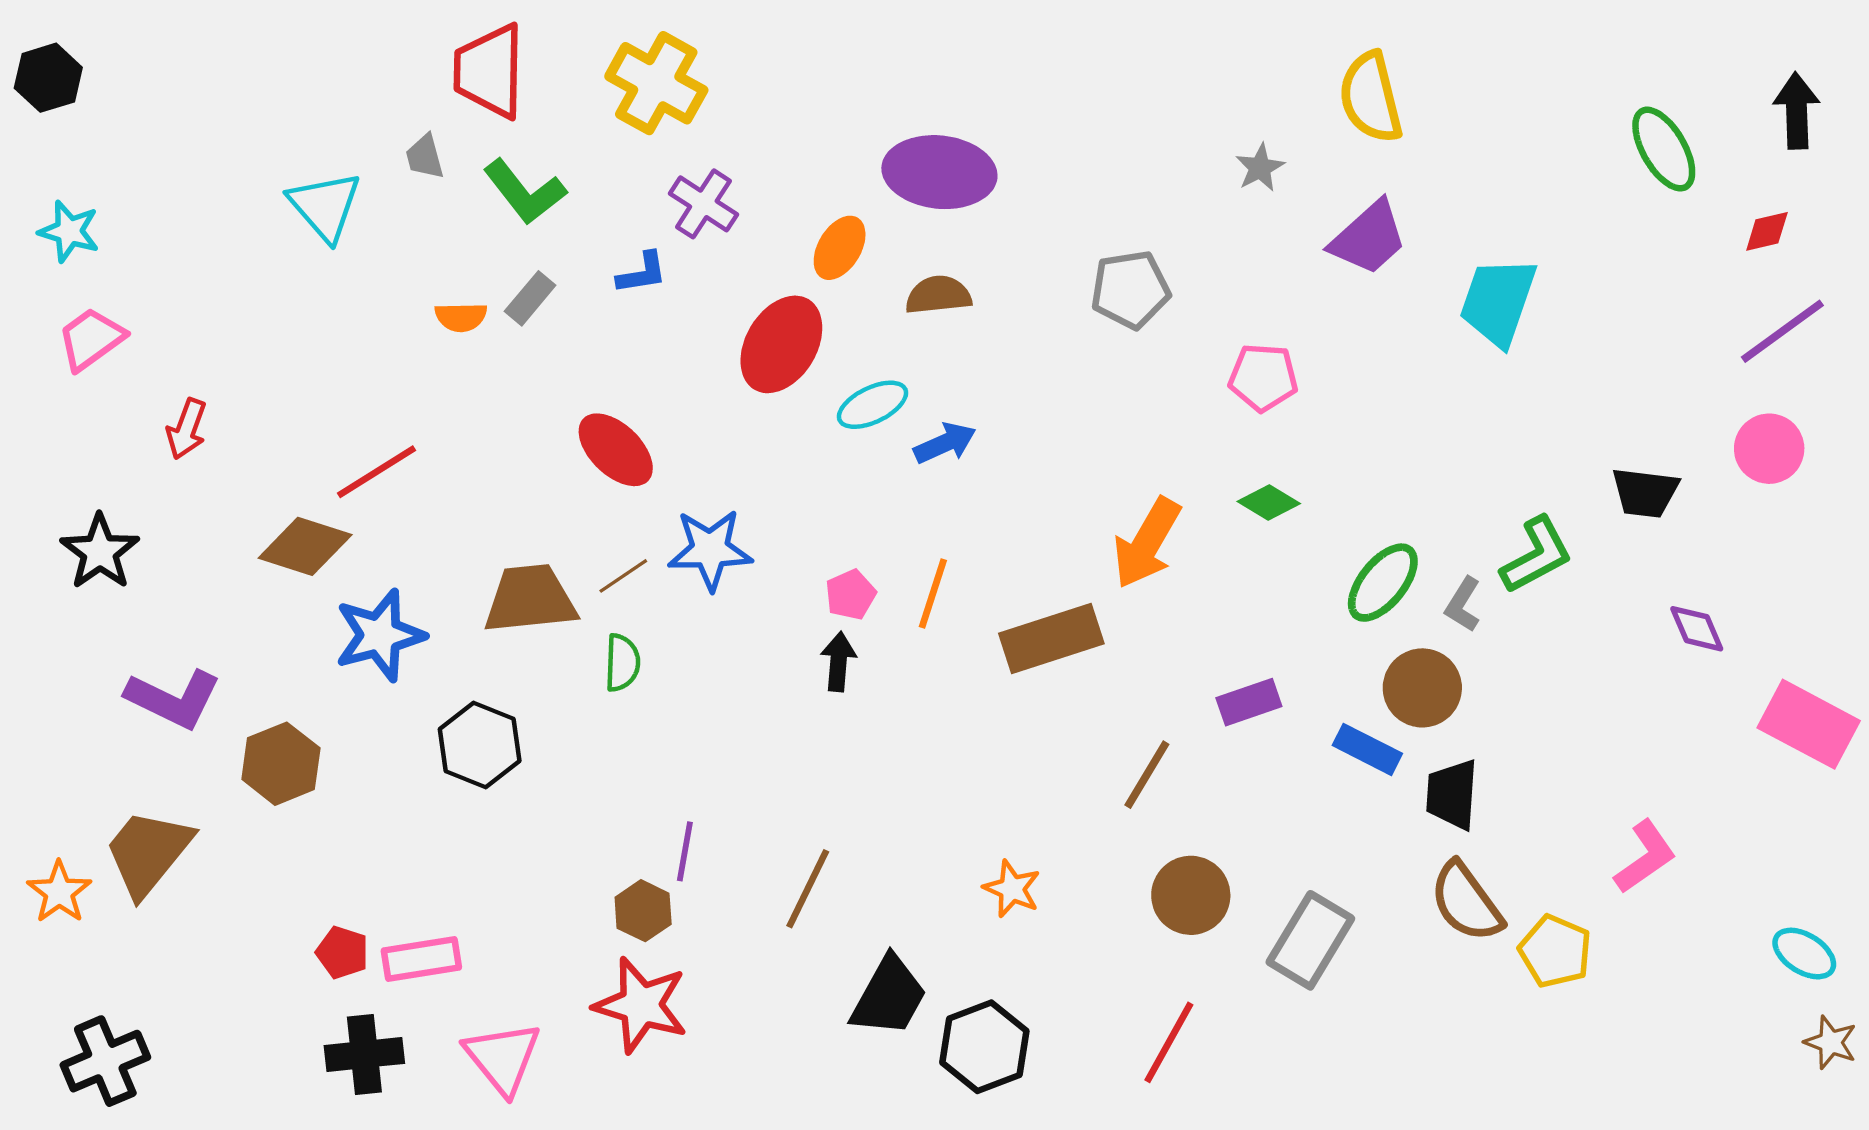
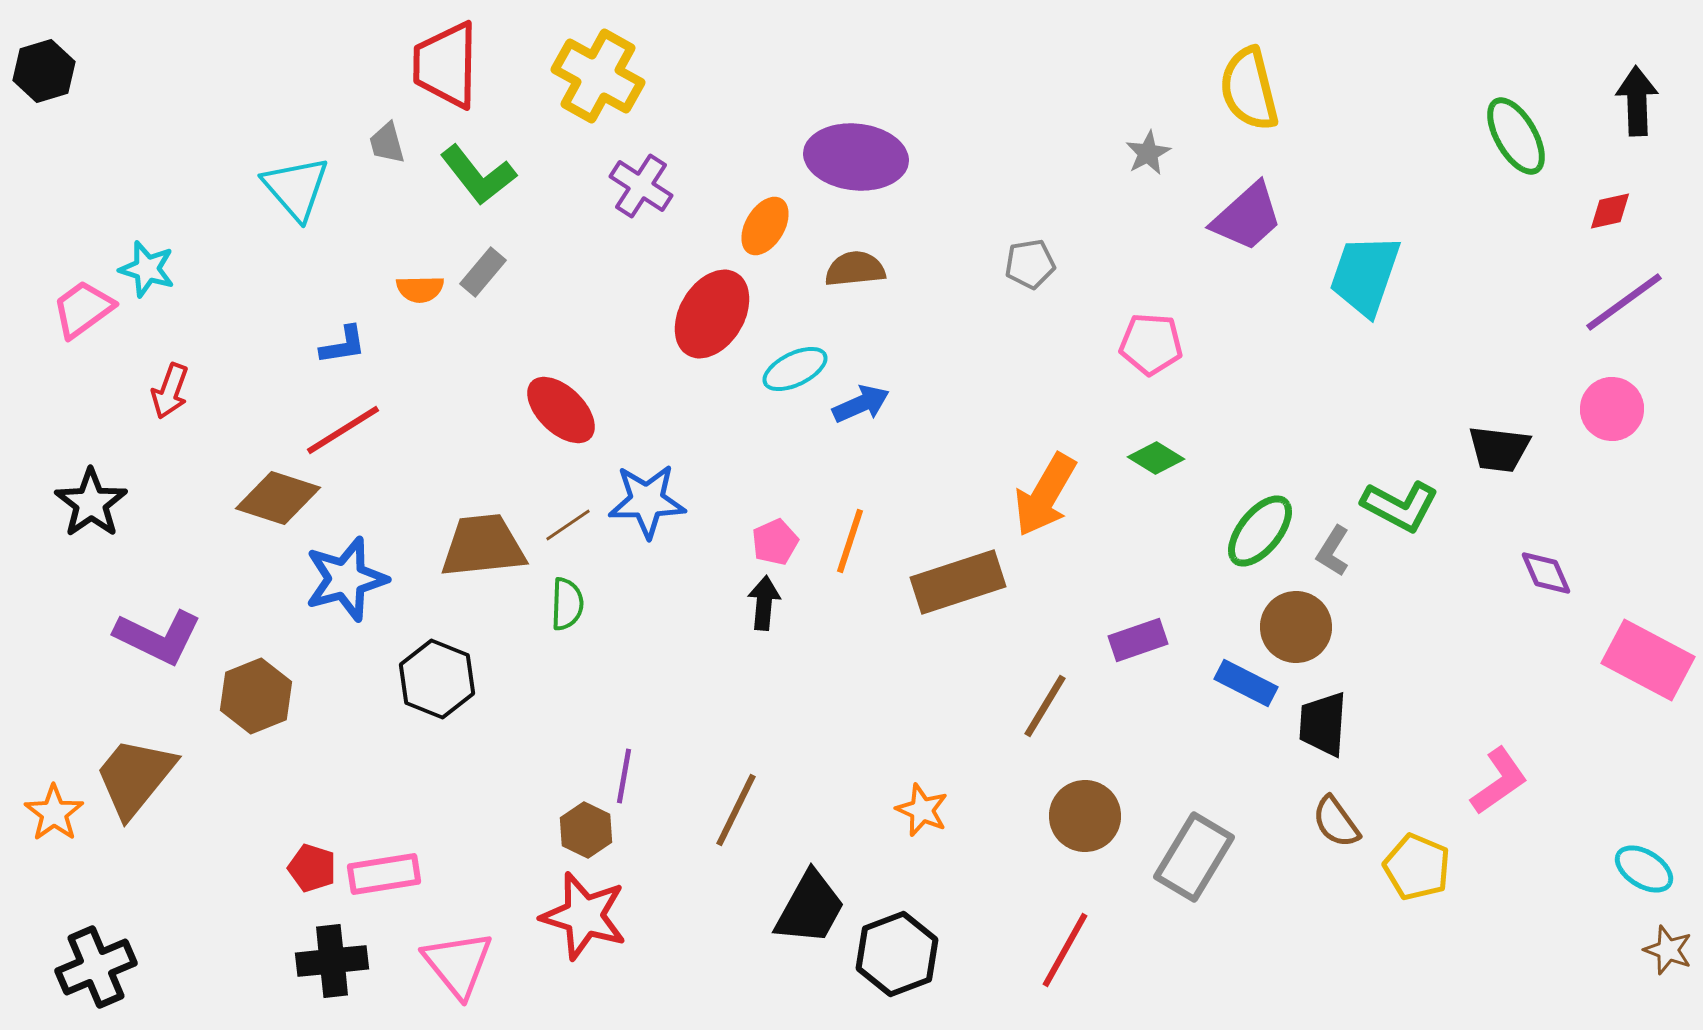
cyan star: (69, 231) -> (147, 269), moved
blue L-shape: (642, 273) -> (343, 345), moved
gray pentagon: (1130, 290) -> (1030, 264), size x0.7
green L-shape: (1536, 555) -> (1400, 506), turned 56
brown semicircle: (1466, 902) -> (1336, 822), size x0.7

